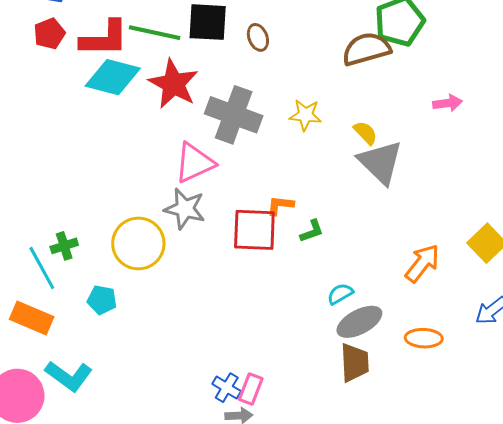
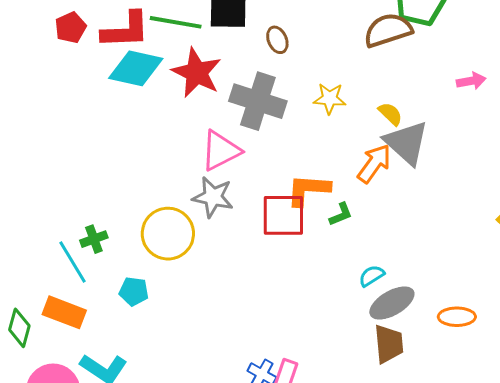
brown ellipse: (258, 37) -> (277, 40), moved
orange L-shape: (280, 205) -> (308, 190), size x1.6
orange arrow: (422, 263) -> (374, 163), moved

